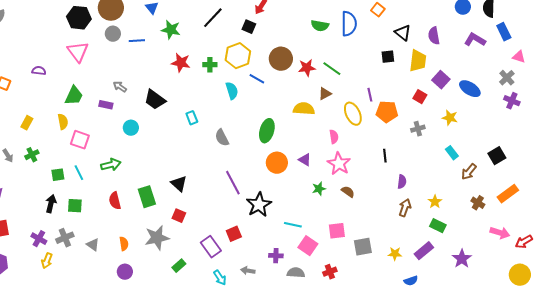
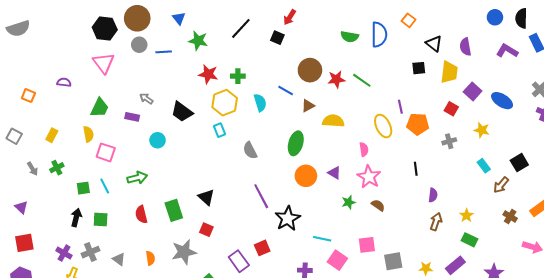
yellow hexagon: (238, 56) -> (225, 103), moved
brown triangle: (325, 94) -> (308, 106), moved
black square: (497, 156) -> (519, 163), moved

